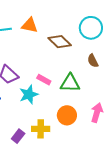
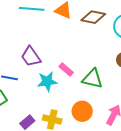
brown diamond: (60, 42) -> (93, 17), moved, turned -45

